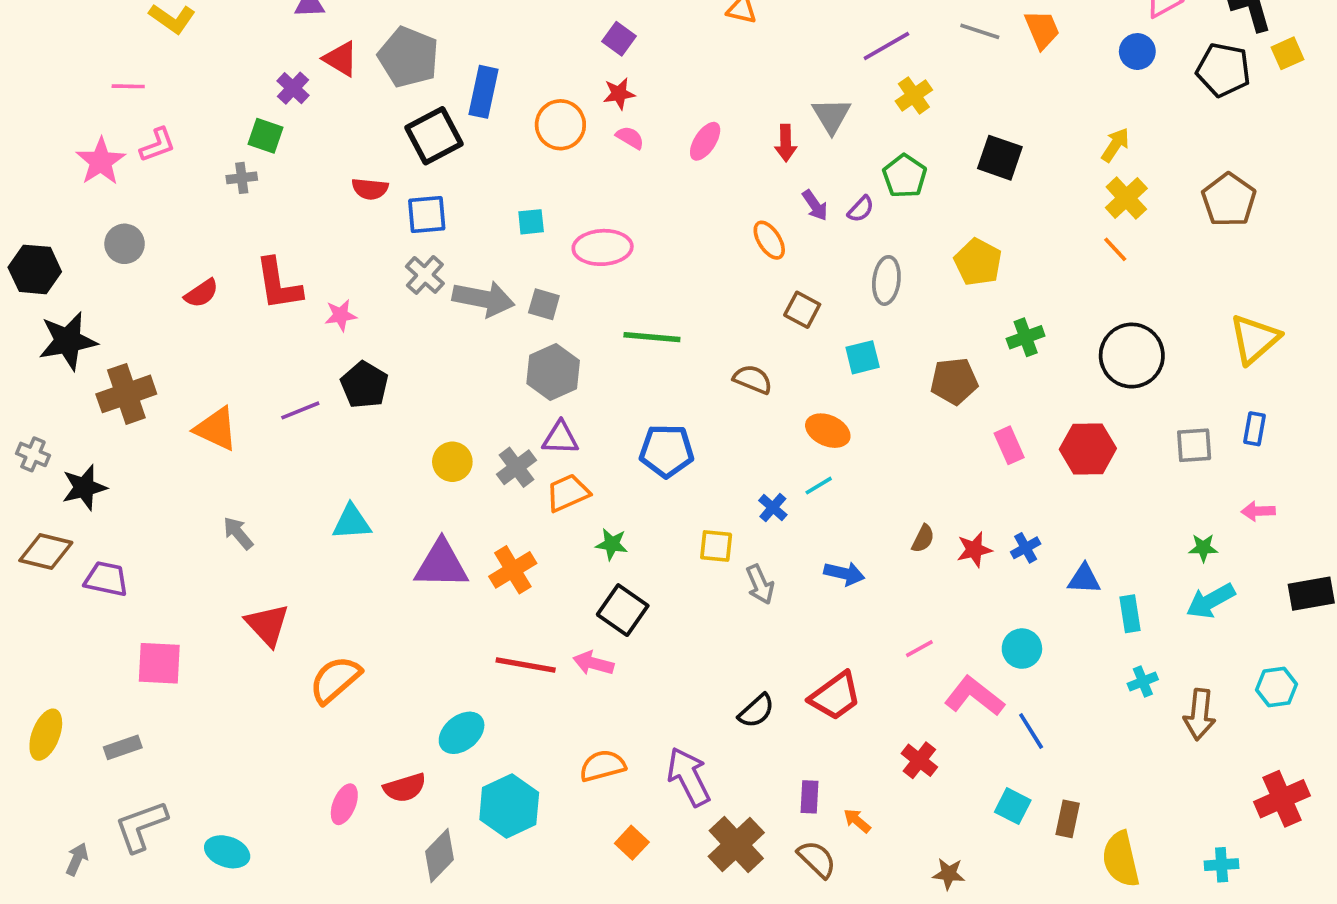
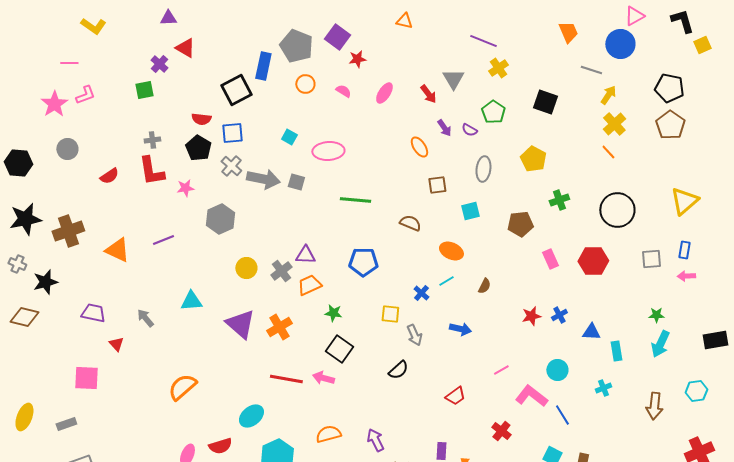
gray line: (980, 31) -> (591, 70), moved
purple square: (619, 39) -> (337, 37), size x1.4
purple line: (886, 46) -> (483, 41), turned 52
blue circle: (1137, 52) -> (620, 44), size x1.5
gray pentagon: (408, 57) -> (296, 46), moved
black pentagon: (1223, 70) -> (669, 88), moved
red star: (619, 94) -> (357, 59), moved
orange circle: (560, 125) -> (305, 84), size x0.7
green square: (266, 136) -> (144, 90), turned -30
red arrow: (786, 143) -> (428, 94), turned -36
gray cross: (242, 178) -> (152, 140), moved
purple semicircle: (861, 209) -> (469, 130), turned 77
cyan square: (531, 222) -> (289, 137), turned 35
brown square: (802, 310) -> (437, 185), turned -36
black star: (68, 341) -> (25, 219), moved
gray hexagon: (553, 372) -> (220, 219), moved
black pentagon: (364, 385) -> (198, 148), moved
pink arrow: (1258, 511) -> (686, 276), moved
gray arrow: (238, 533) -> (145, 318), moved
brown semicircle: (923, 539) -> (484, 286), moved
purple triangle: (441, 564) -> (240, 324), turned 40
purple trapezoid: (106, 579) -> (93, 313), moved
cyan arrow: (1211, 601) -> (660, 344), turned -36
red triangle: (267, 625) -> (116, 344), moved, size x0.6
cyan cross: (1143, 682) -> (603, 388), moved
red trapezoid: (835, 696) -> (455, 396), size x0.7
black semicircle: (756, 711) -> (398, 370), moved
purple arrow: (689, 777) -> (375, 440), size x0.7

